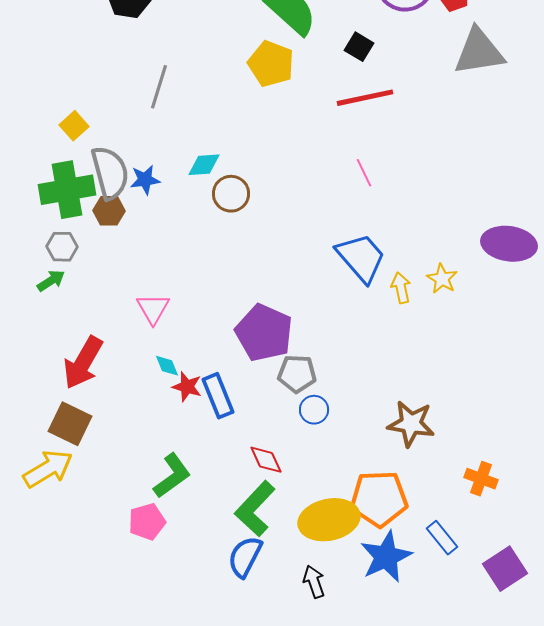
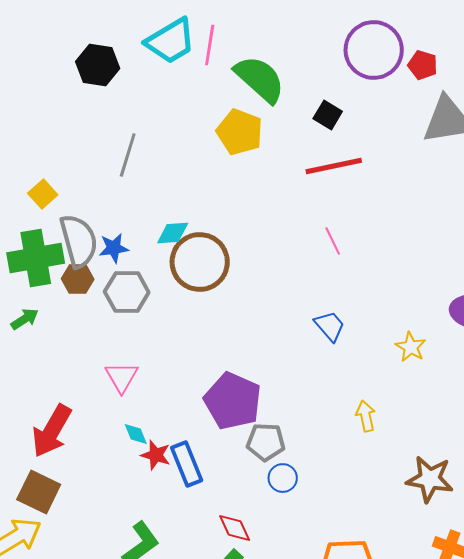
brown circle: (231, 194) -> (200, 262), size x1.6
gray hexagon: (62, 247) -> (127, 292), moved, size x1.4
blue trapezoid: (361, 258) -> (330, 326), size x0.6
green arrow: (51, 281) -> (25, 319), moved
yellow arrow: (401, 288) -> (366, 416), moved
brown star: (411, 424) -> (430, 479), moved

